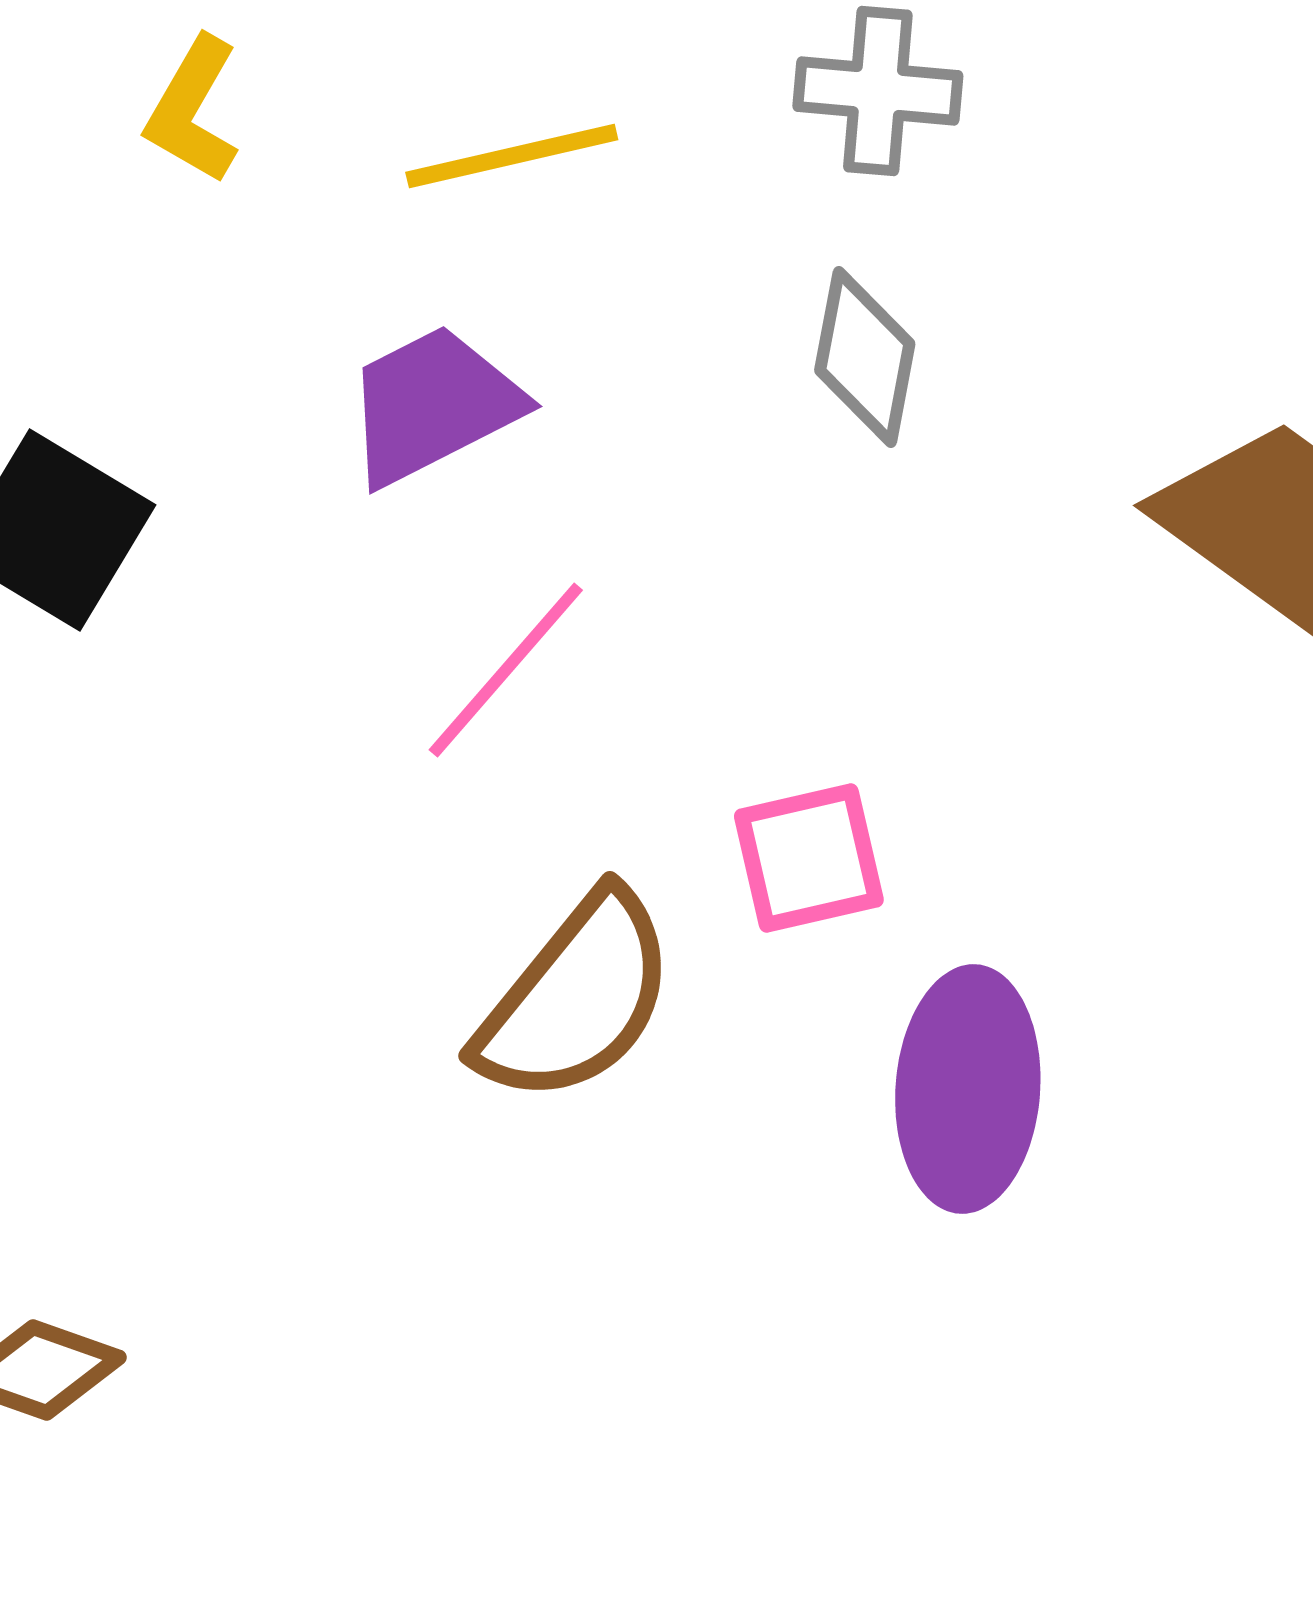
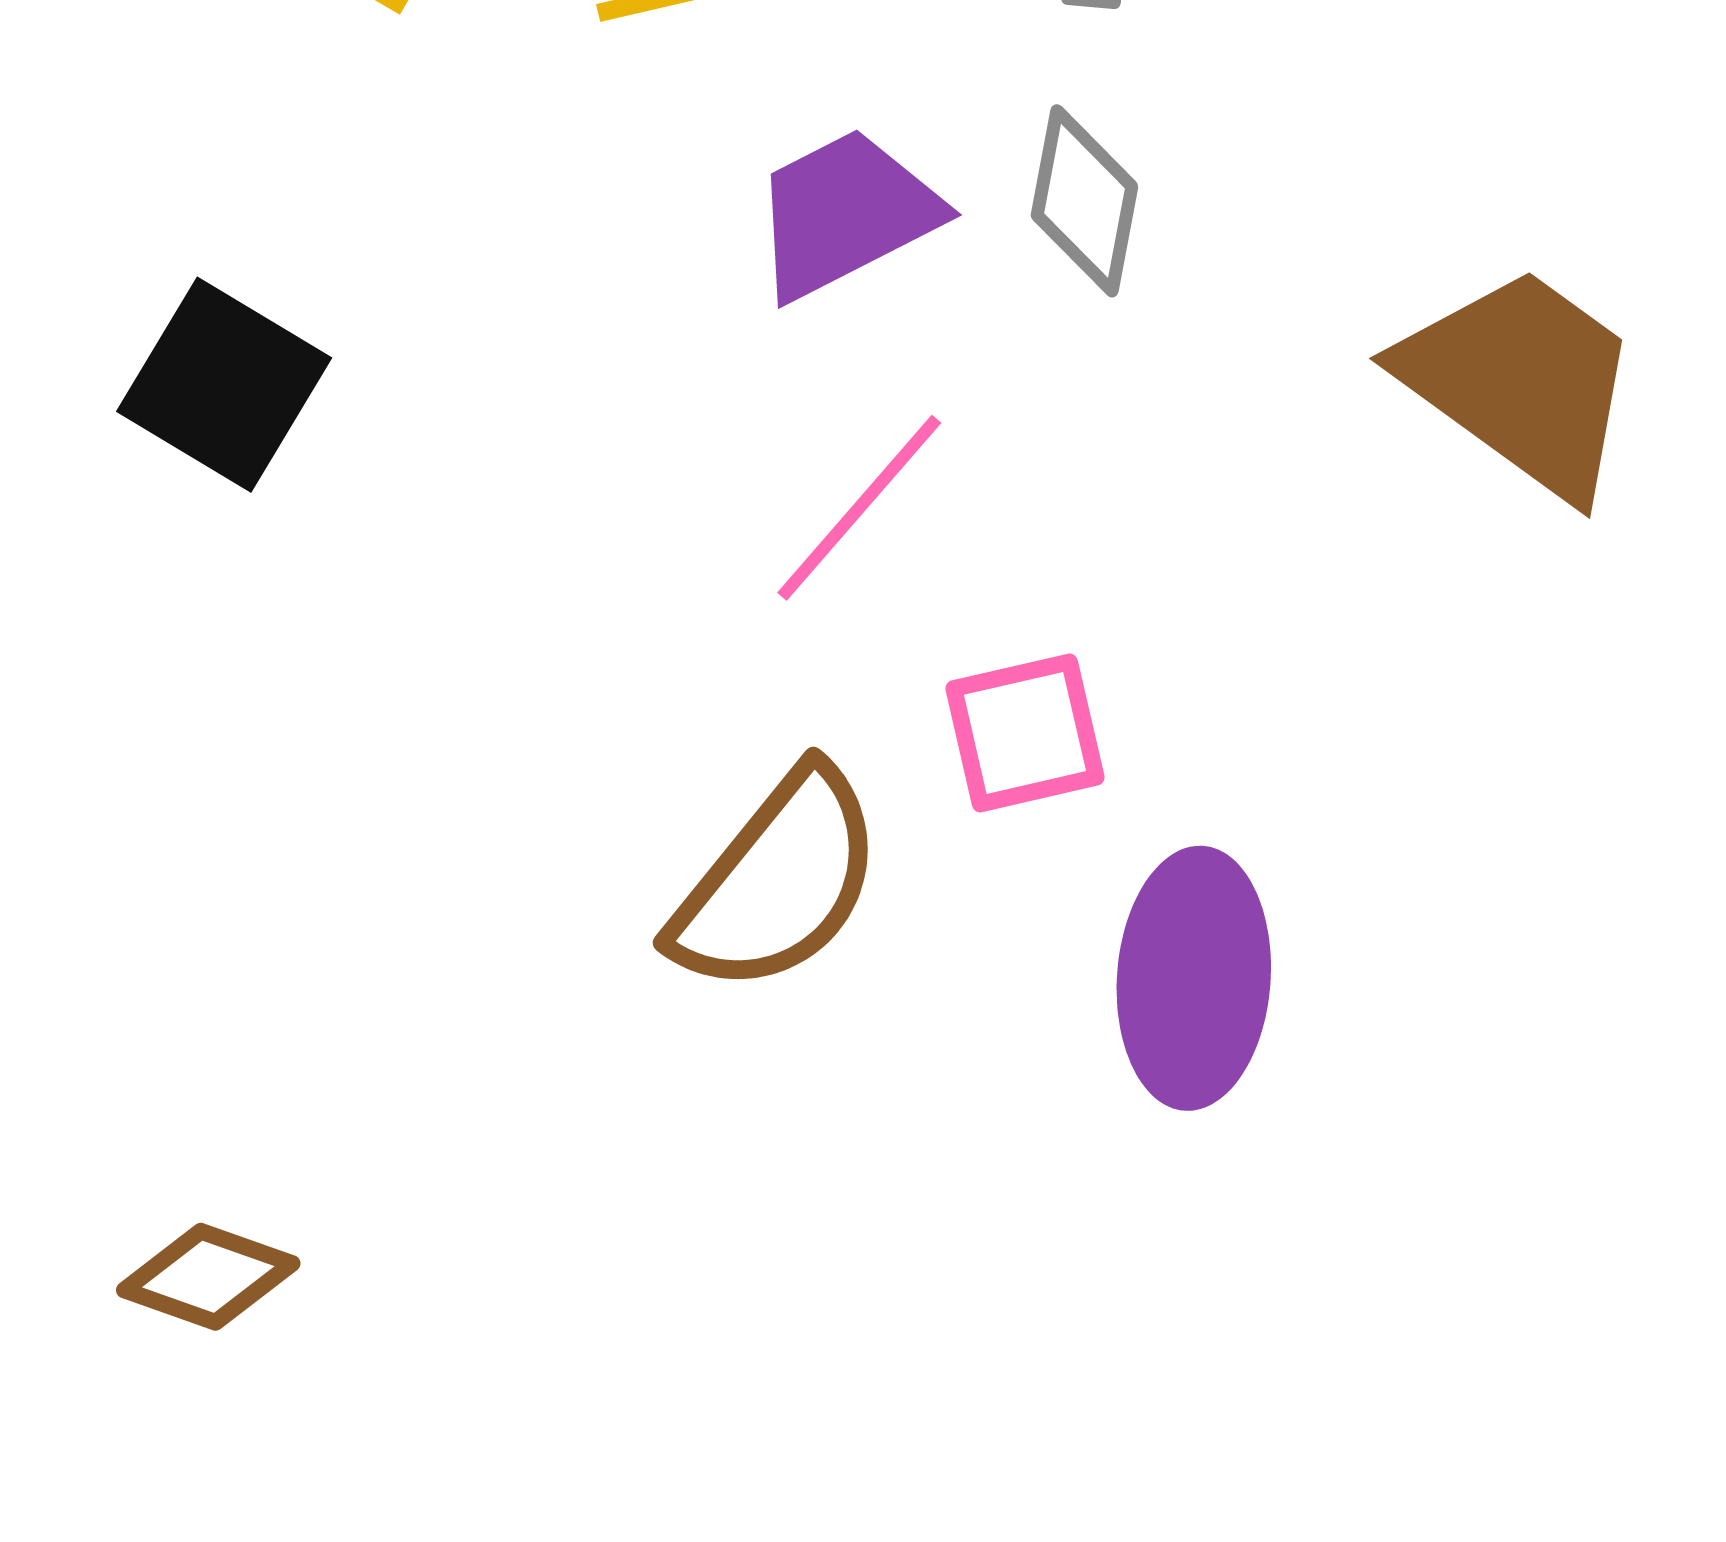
purple trapezoid: (433, 405) -> (845, 214), moved
pink line: (506, 670) -> (859, 508), moved

